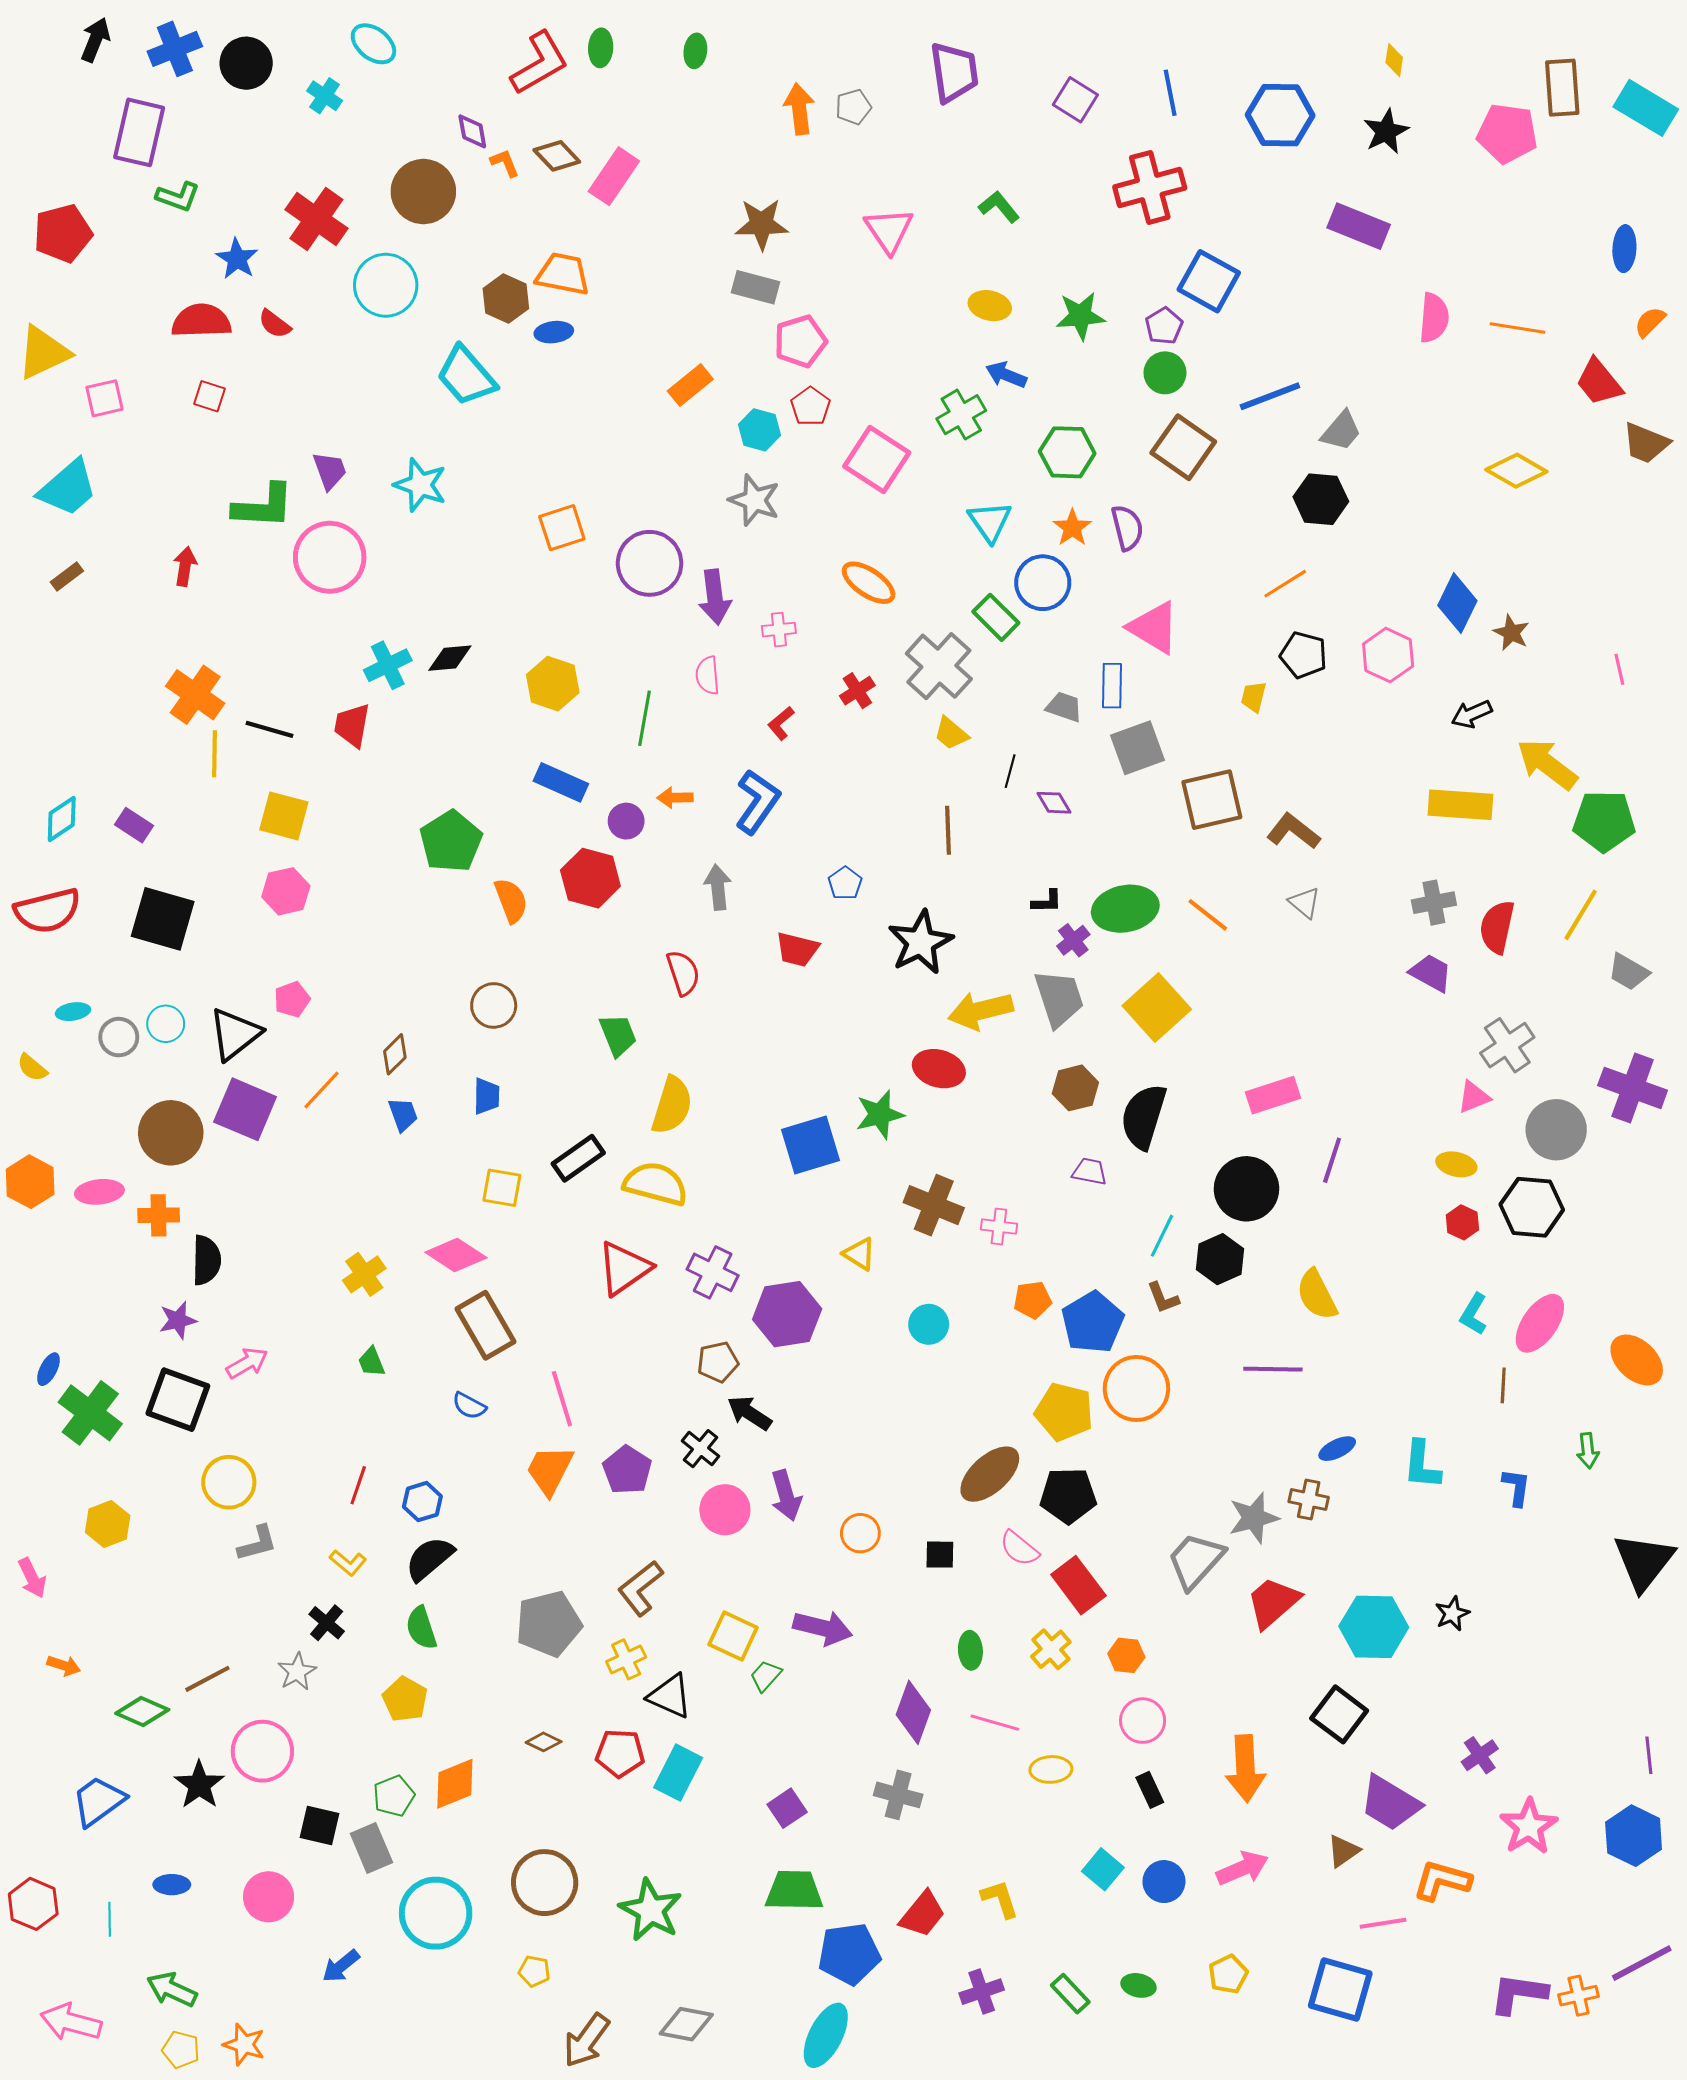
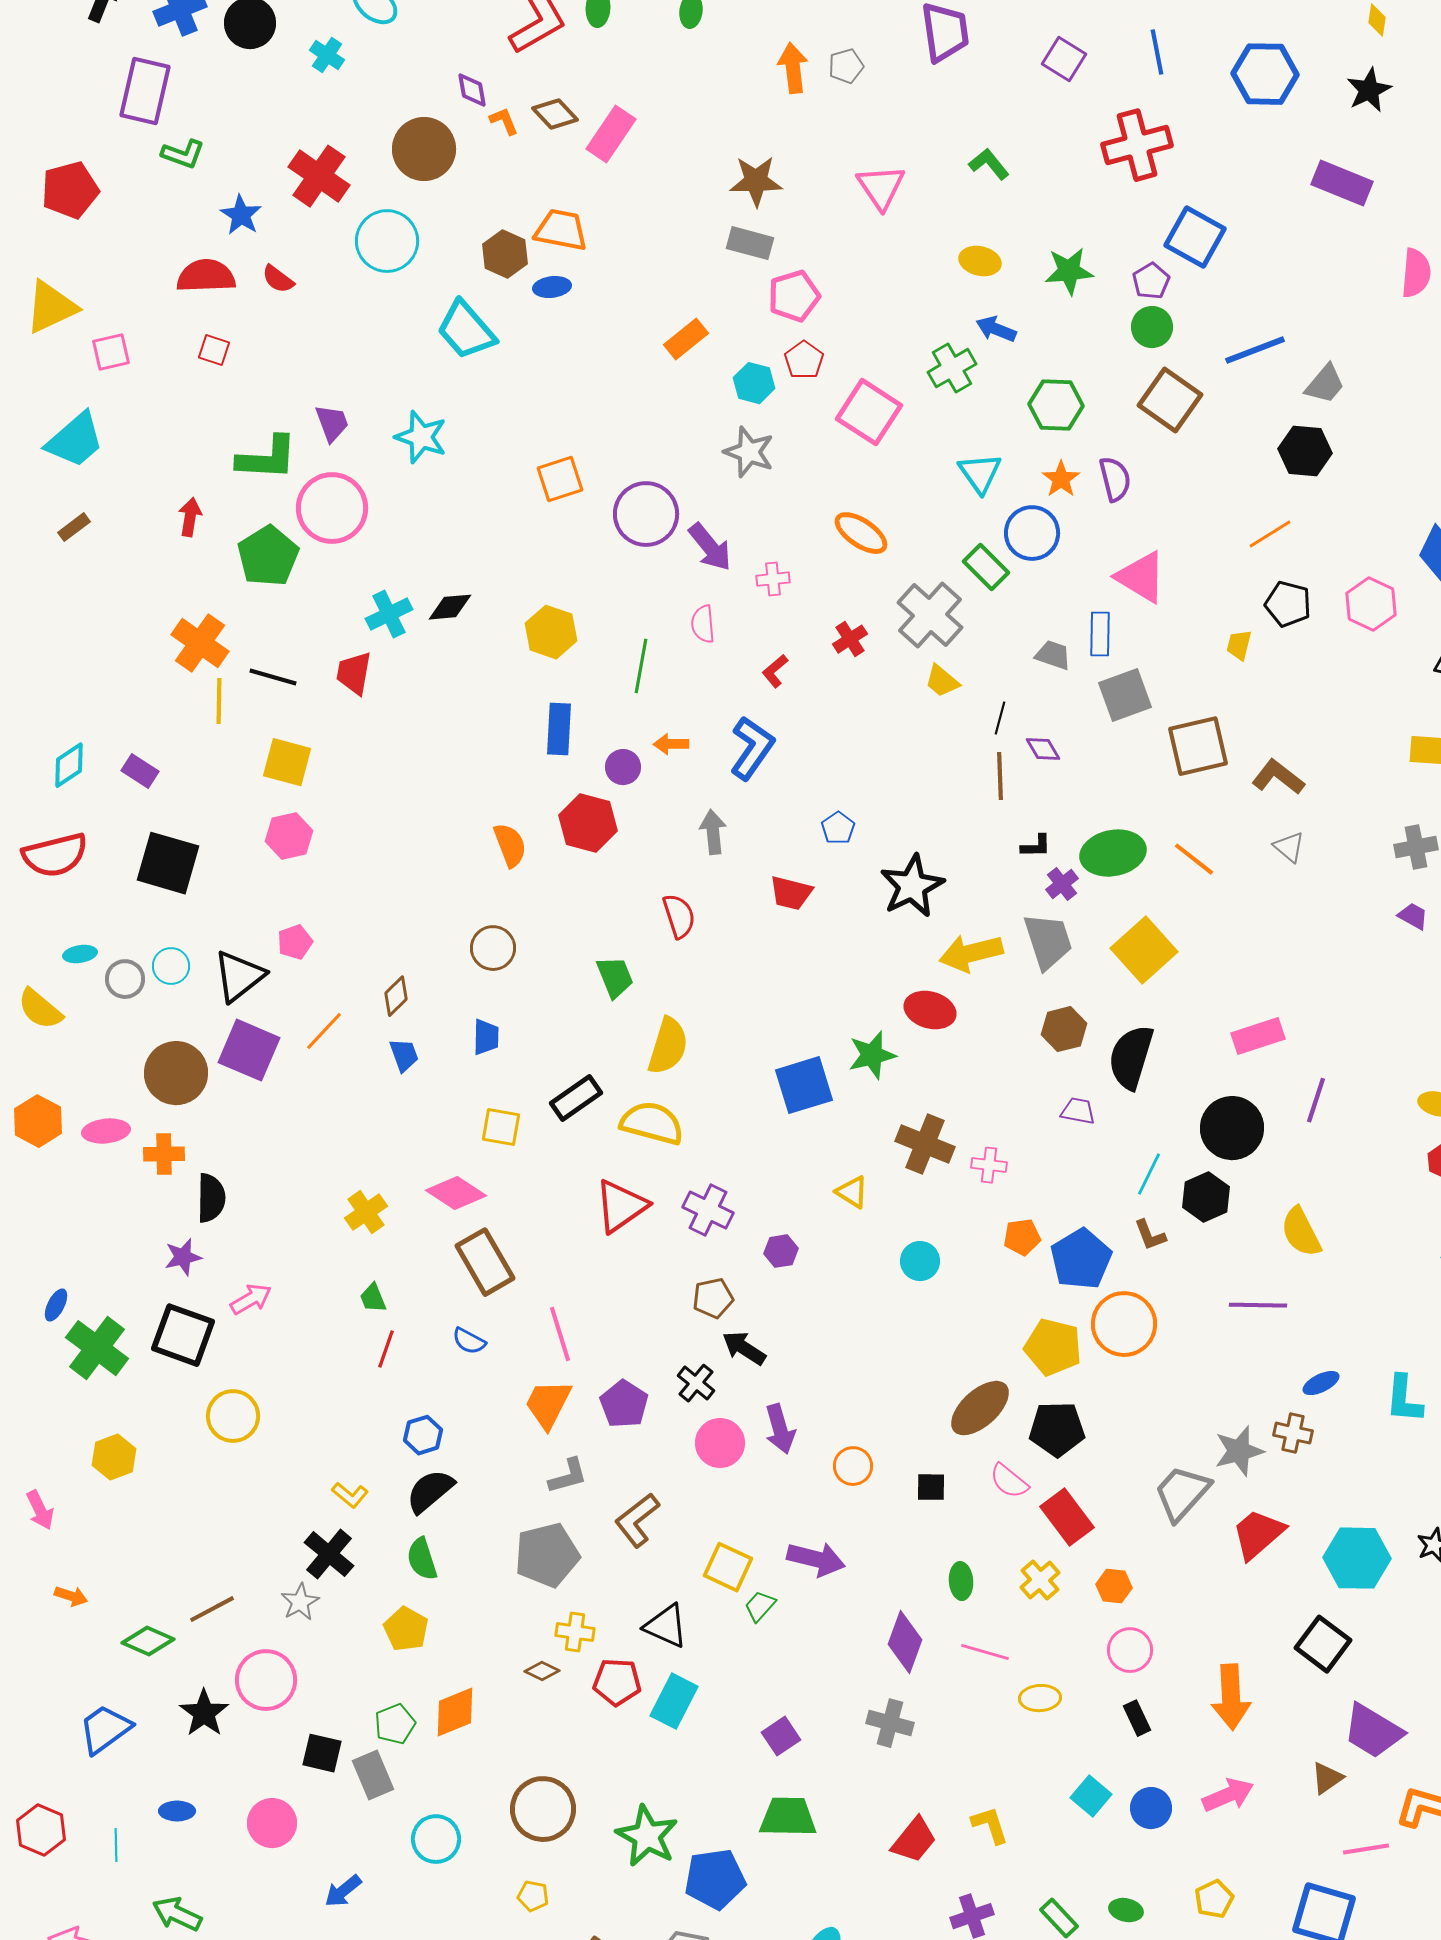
purple arrow: (715, 597) -> (710, 547), turned -32
blue rectangle: (561, 782) -> (559, 729), turned 69
brown line: (948, 830) -> (1000, 776), moved
green pentagon: (451, 841) -> (268, 556), moved
purple trapezoid: (1431, 973) -> (1413, 916), size x0.7
yellow semicircle: (32, 1068) -> (40, 1009), size x1.5
purple hexagon: (787, 1314) -> (781, 1251), size x0.5
red line: (358, 1485) -> (386, 1349), moved
gray L-shape: (257, 1543) -> (568, 1476), moved
black cross: (327, 1623) -> (329, 1554), size x1.4
yellow cross: (626, 1659) -> (575, 1632), moved, turned 33
cyan circle: (436, 1913) -> (436, 1839), size x0.7
blue pentagon: (849, 1954) -> (715, 1879), moved

